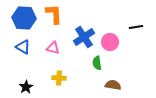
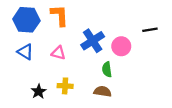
brown semicircle: (113, 85) -> (103, 91), moved
black star: (26, 87) -> (39, 91), moved

